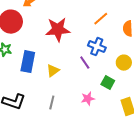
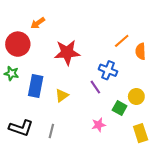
orange line: (101, 19) -> (122, 41), moved
yellow circle: (124, 63) -> (136, 96), moved
gray line: (52, 103) -> (51, 131), moved

